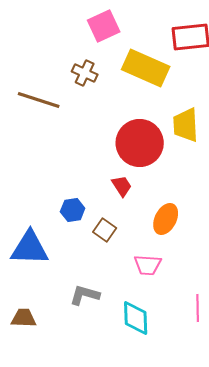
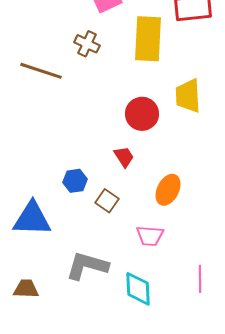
yellow rectangle: (146, 68) -> (148, 39), turned 69
red circle: (140, 143) -> (142, 114), size x0.7
gray L-shape: (85, 295) -> (87, 266), size x1.4

